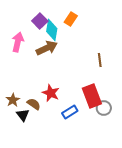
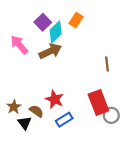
cyan diamond: (52, 30) -> (56, 32), turned 35
pink arrow: (18, 42) -> (19, 45), turned -54
blue rectangle: (70, 112) -> (64, 120), moved

